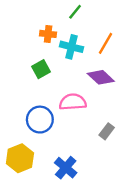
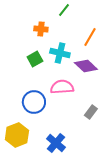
cyan cross: (72, 47) -> (60, 53), moved

